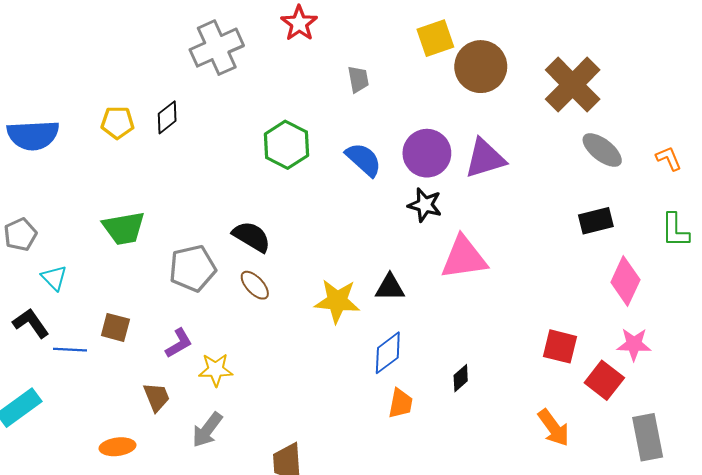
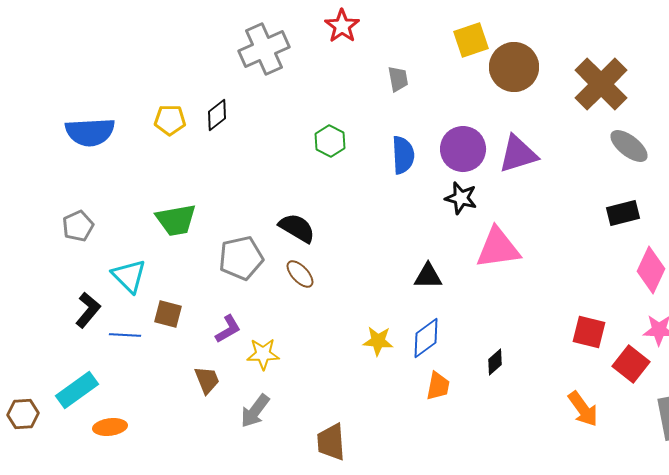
green hexagon: (286, 145) -> (330, 141), size x0.7
blue semicircle: (364, 160) -> (403, 155), turned 45
cyan triangle: (54, 278) -> (129, 276), moved, size x1.4
yellow star: (337, 301) -> (378, 341), moved, size x0.7
black L-shape: (31, 323) -> (88, 310), turned 75
orange ellipse: (117, 447) -> (110, 427), moved

